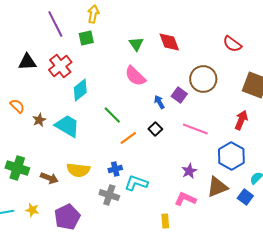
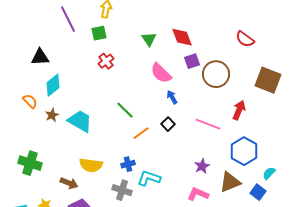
red cross: (60, 66) -> (106, 61), moved, size x0.7
pink semicircle: (135, 76) -> (161, 73), moved
cyan diamond: (80, 90) -> (53, 85), moved
purple square: (179, 95) -> (192, 61), moved, turned 35
red arrow: (241, 120) -> (239, 110), moved
brown arrow: (49, 178) -> (69, 183), moved

